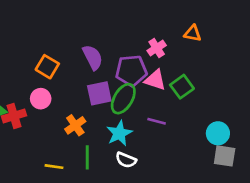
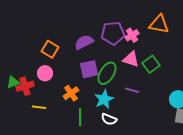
orange triangle: (193, 33) -> (159, 24), size x1.5
purple semicircle: (93, 57) -> (84, 42), turned -90
purple pentagon: (131, 71) -> (113, 33), moved
yellow line: (54, 167) -> (39, 107), moved

